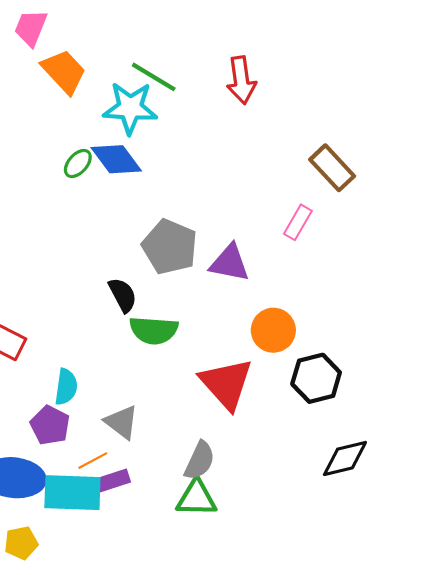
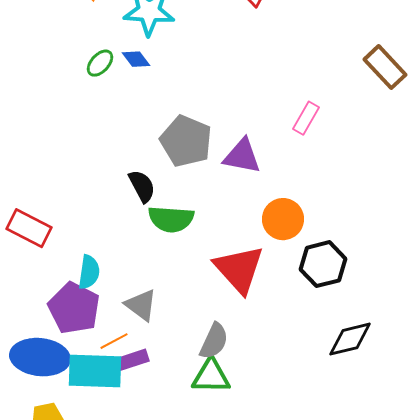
blue diamond: (116, 159) -> (136, 59), size x0.6
brown rectangle: (332, 168) -> (385, 67), moved
purple pentagon: (50, 425) -> (74, 308), size x1.4

